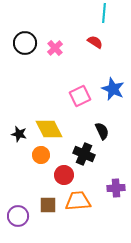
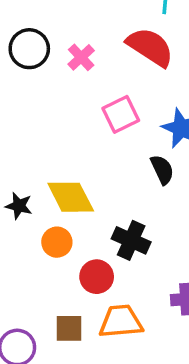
red semicircle: (95, 42) -> (150, 47), size x1.8
pink square: (80, 96) -> (121, 114), moved
black semicircle: (102, 131) -> (162, 170), moved

